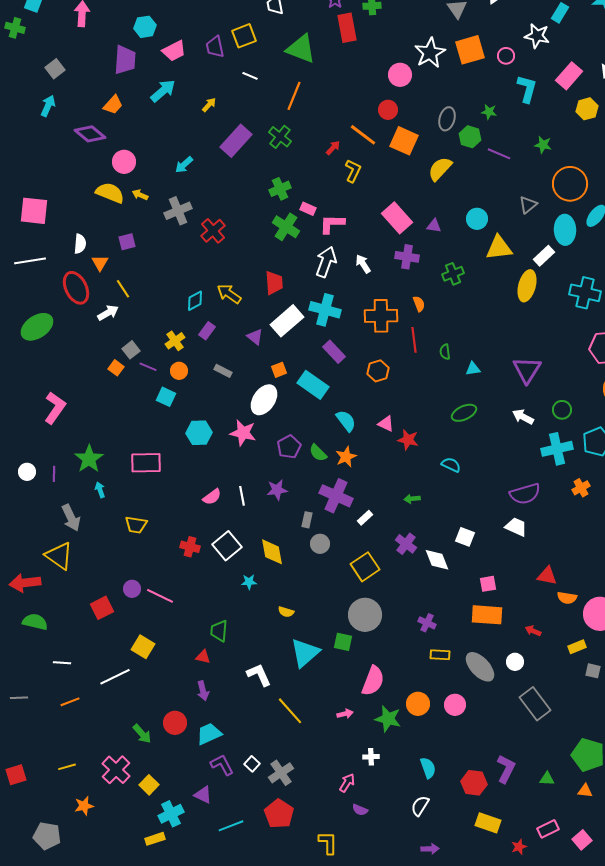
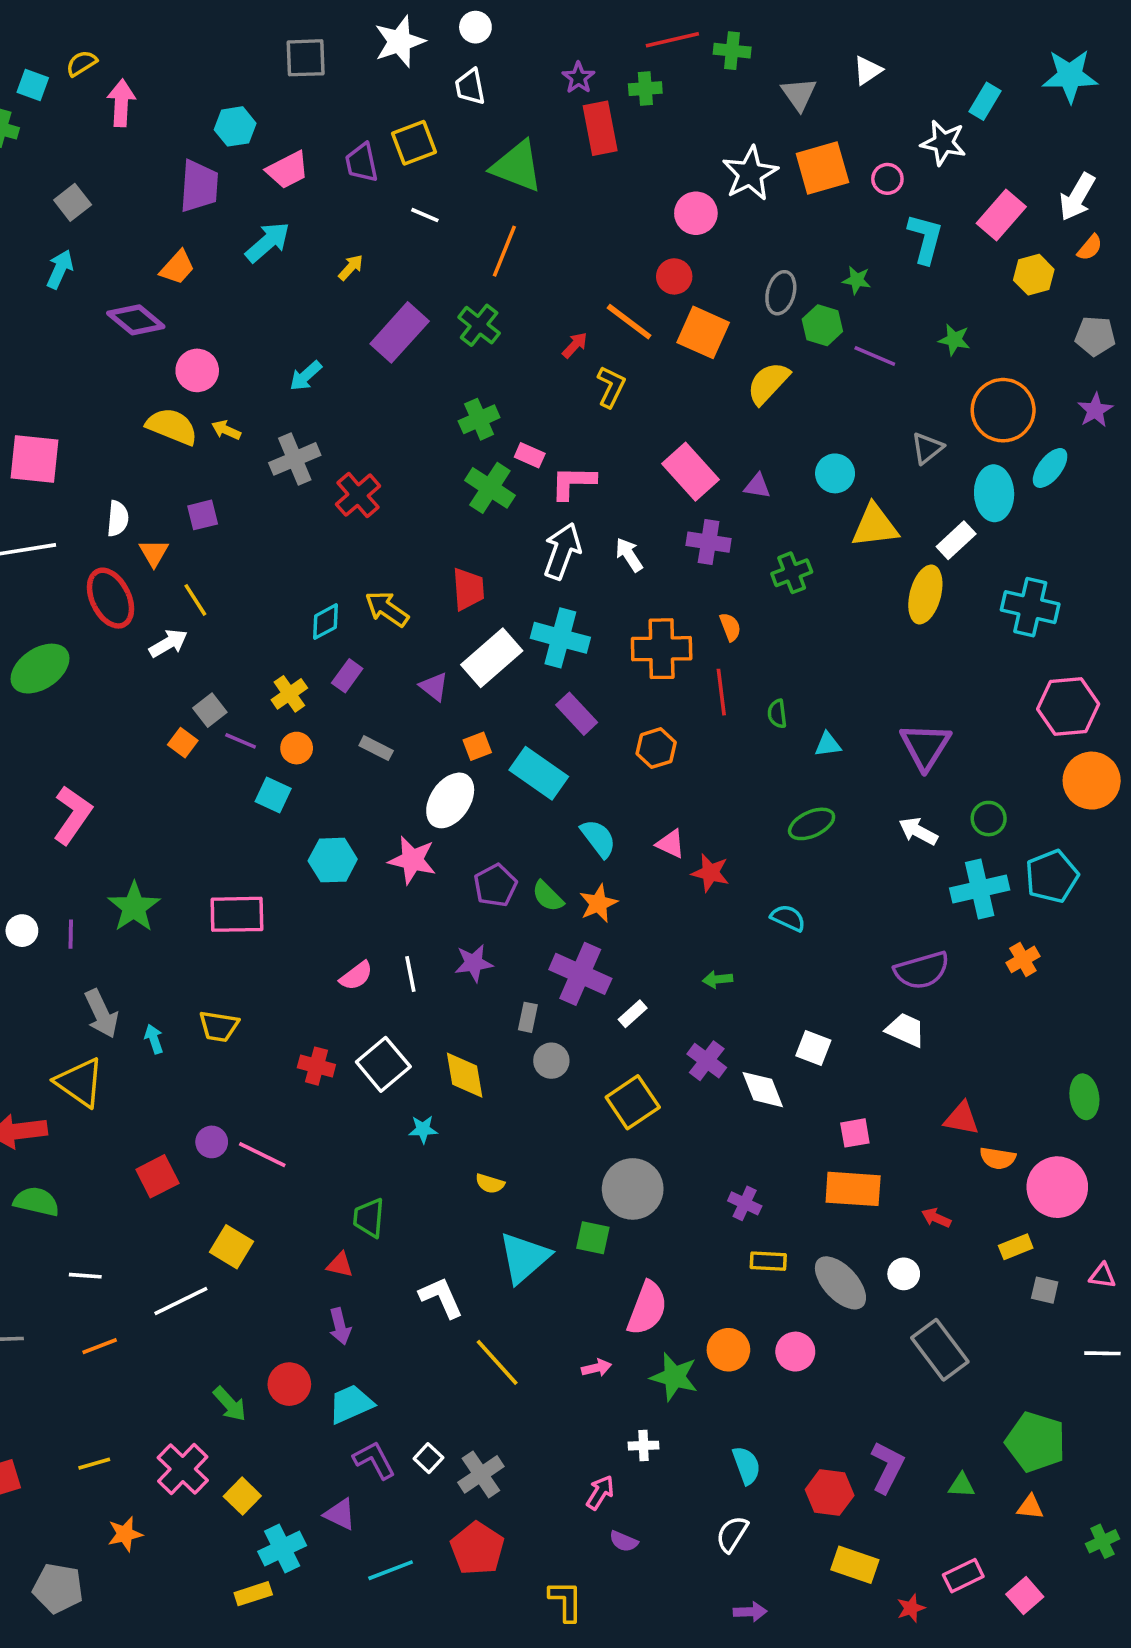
cyan arrow: (100, 490) -> (154, 1039), moved

